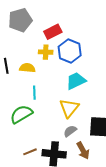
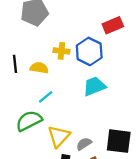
red rectangle: (53, 32) -> (113, 25), moved
cyan line: (34, 93) -> (46, 97), turned 48
yellow triangle: (69, 108) -> (59, 136), moved

